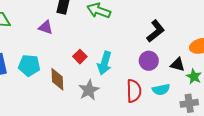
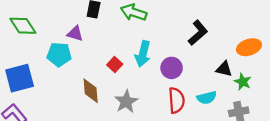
purple circle: (149, 61) -> (172, 68), moved
cyan arrow: (105, 63) -> (143, 54), moved
cyan pentagon: (29, 65) -> (59, 54), moved

